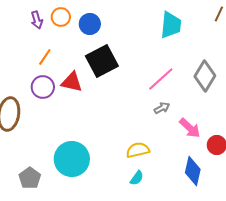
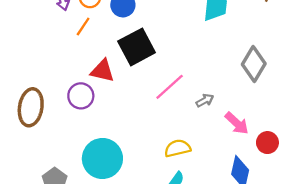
orange line: (45, 57) -> (83, 26), moved
pink line: (161, 79) -> (170, 87), moved
purple circle: (43, 87) -> (81, 96), moved

